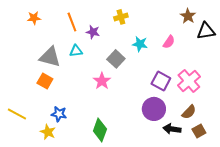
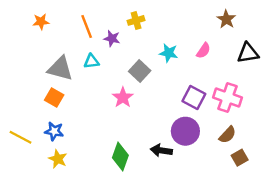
yellow cross: (121, 17) -> (136, 20), moved
black triangle: (206, 31) -> (248, 53), moved
pink cross: (189, 81) -> (228, 98), turned -30
blue star: (59, 114) -> (54, 131), moved
black arrow: (172, 129) -> (161, 150), moved

